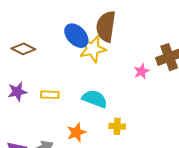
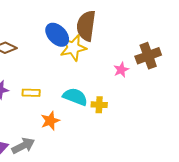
yellow cross: (117, 126) -> (99, 105), moved
orange star: (76, 132) -> (50, 121), moved

